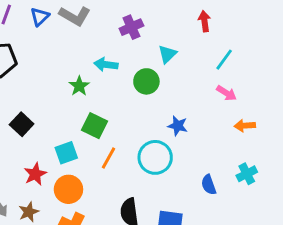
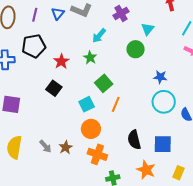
cyan arrow: (106, 65) -> (99, 36), moved, turned -49
green square: (95, 126) -> (104, 83), turned 30
cyan circle: (155, 157) -> (164, 102), moved
red star: (35, 174) -> (61, 61), moved

